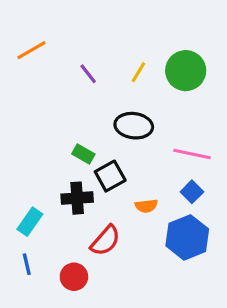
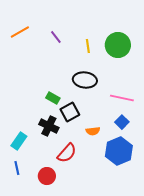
yellow line: (138, 72) -> (88, 46), turned -40
purple line: (88, 74) -> (56, 37), moved
black cross: (77, 198) -> (49, 126), turned 30

